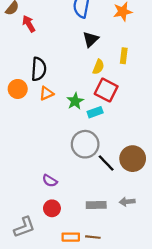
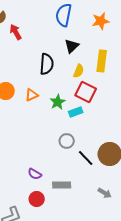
yellow rectangle: (124, 56) -> (102, 61), size x1.5
black semicircle: (39, 69) -> (47, 64), moved
gray circle: (85, 144) -> (67, 141), size x0.6
gray arrow: (127, 202) -> (105, 193), turned -144
gray rectangle: (96, 205) -> (62, 185), moved

